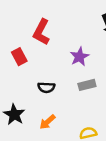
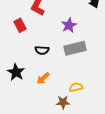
gray rectangle: (87, 85) -> (75, 48), size x1.5

